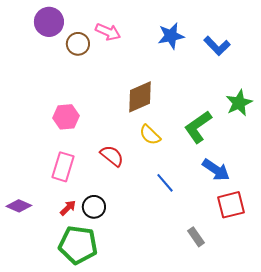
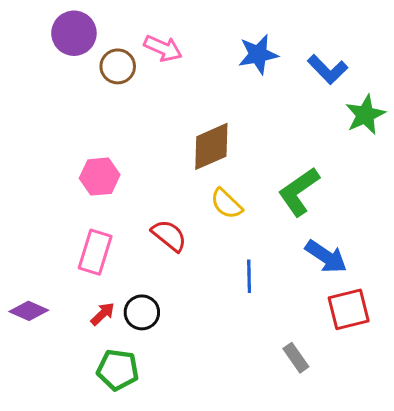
green star: (239, 103) -> (365, 115), moved
blue line: (165, 183) -> (249, 276), turned 40
green pentagon: (78, 245) -> (118, 370), size x0.7

